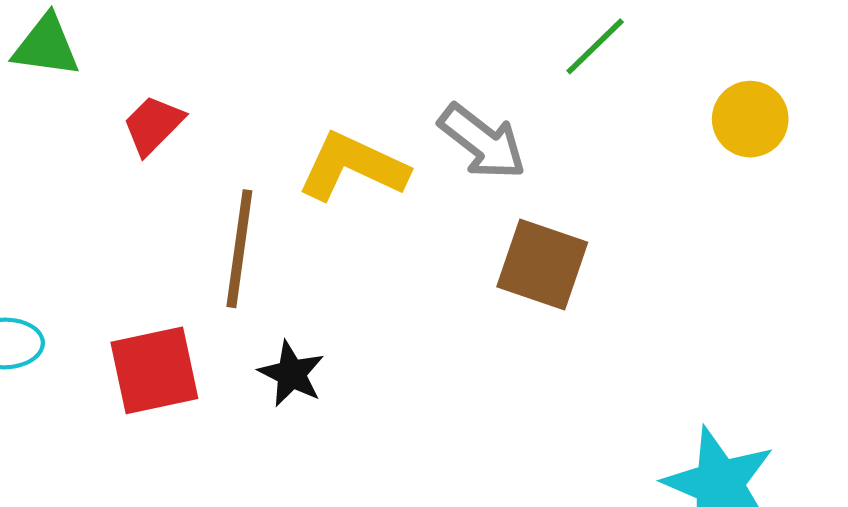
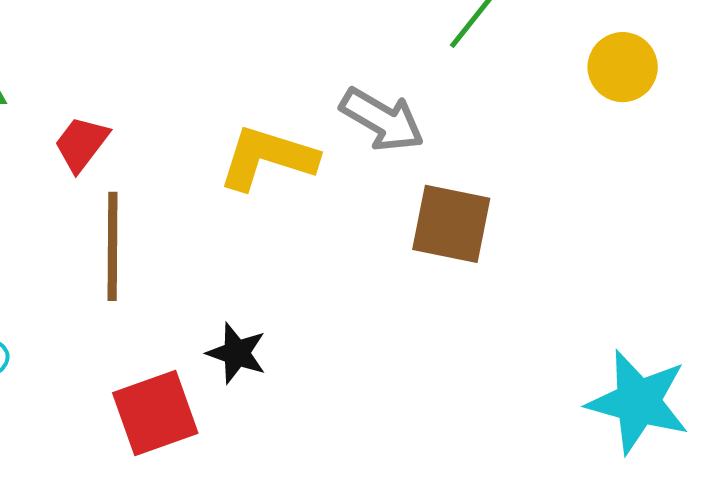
brown line: (239, 249) -> (112, 246), moved
red square: (154, 370) -> (155, 413), moved

